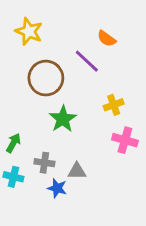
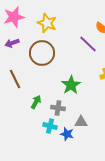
brown circle: (46, 78) -> (42, 53), moved
gray cross: (44, 163) -> (58, 108), moved
cyan cross: (13, 177) -> (50, 126), moved

